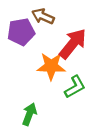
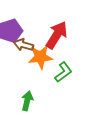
brown arrow: (43, 16) -> (24, 45), moved

